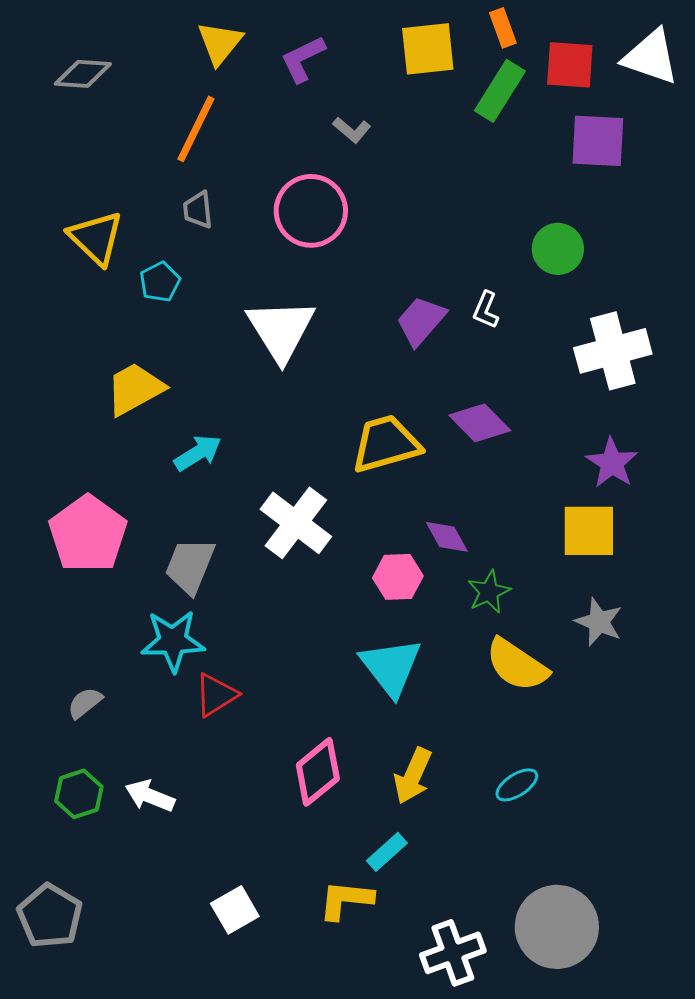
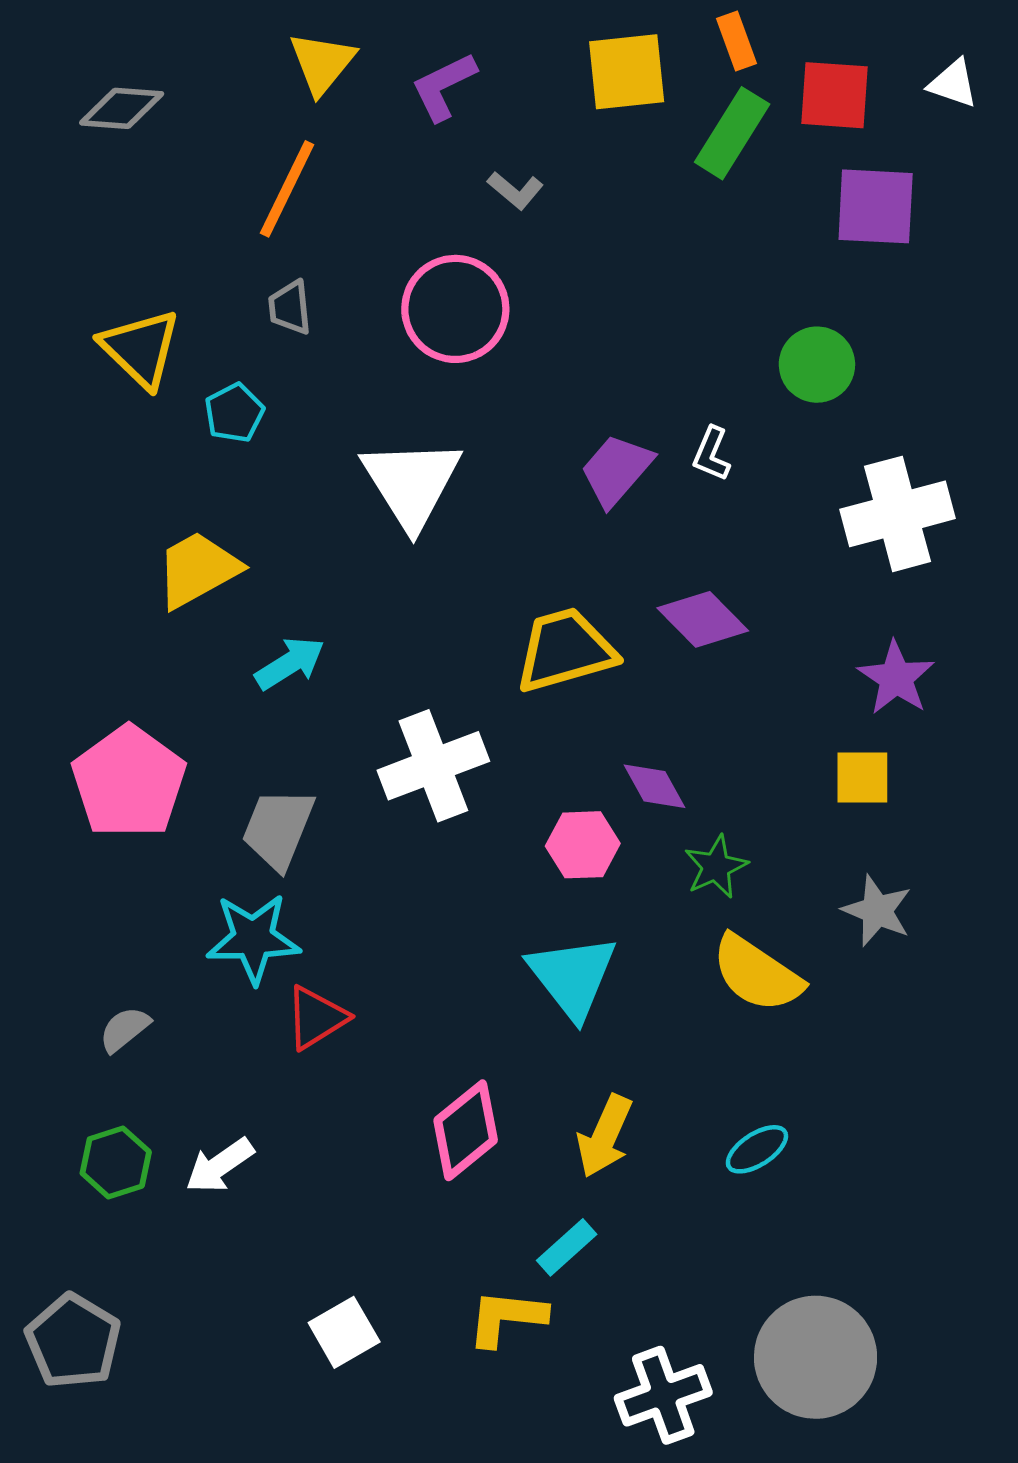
white triangle: (651, 57) -> (953, 83), size x0.6
white cross: (296, 523) -> (433, 766), turned 32
yellow square: (589, 531) -> (862, 777), size x0.7
white arrow: (150, 796) -> (220, 1165), turned -57

